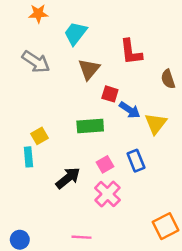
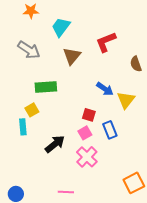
red L-shape: (131, 52) -> (106, 42), turned 75
red square: (110, 94) -> (89, 115), moved
green rectangle: (90, 126) -> (46, 87), moved

